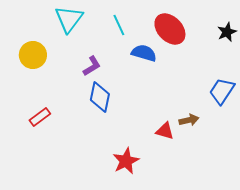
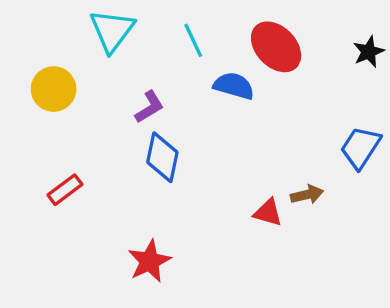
red star: (126, 161) -> (149, 261), moved

